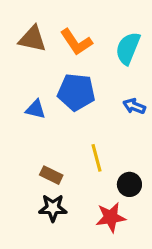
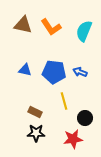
blue pentagon: (76, 92) -> (54, 72), moved
blue arrow: (134, 106) -> (80, 72), moved

